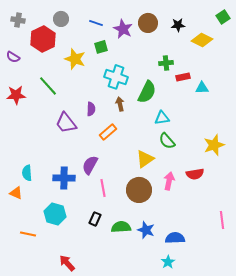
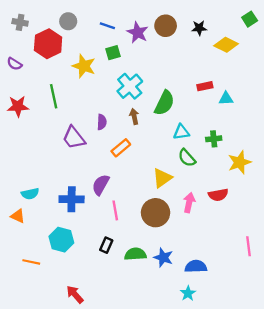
green cross: (166, 63) -> (214, 139), moved
cyan cross: (116, 77) -> (130, 86), turned 30
green line: (48, 86) -> (54, 96), turned 30
cyan semicircle: (27, 173) -> (30, 194), turned -98

